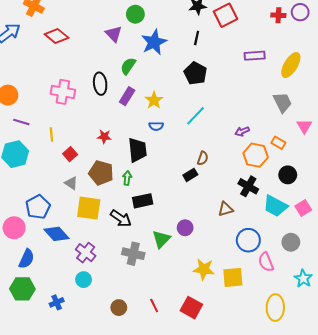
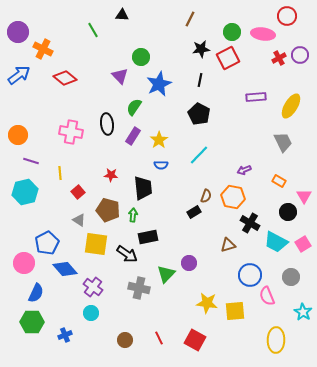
red cross: (278, 15) -> (279, 58), turned -32
pink triangle: (304, 126) -> (304, 196), moved
orange hexagon: (256, 155) -> (233, 197), moved

